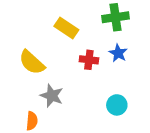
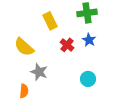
yellow rectangle: (66, 28) -> (50, 21), turned 30
red cross: (89, 60) -> (67, 45), turned 32

